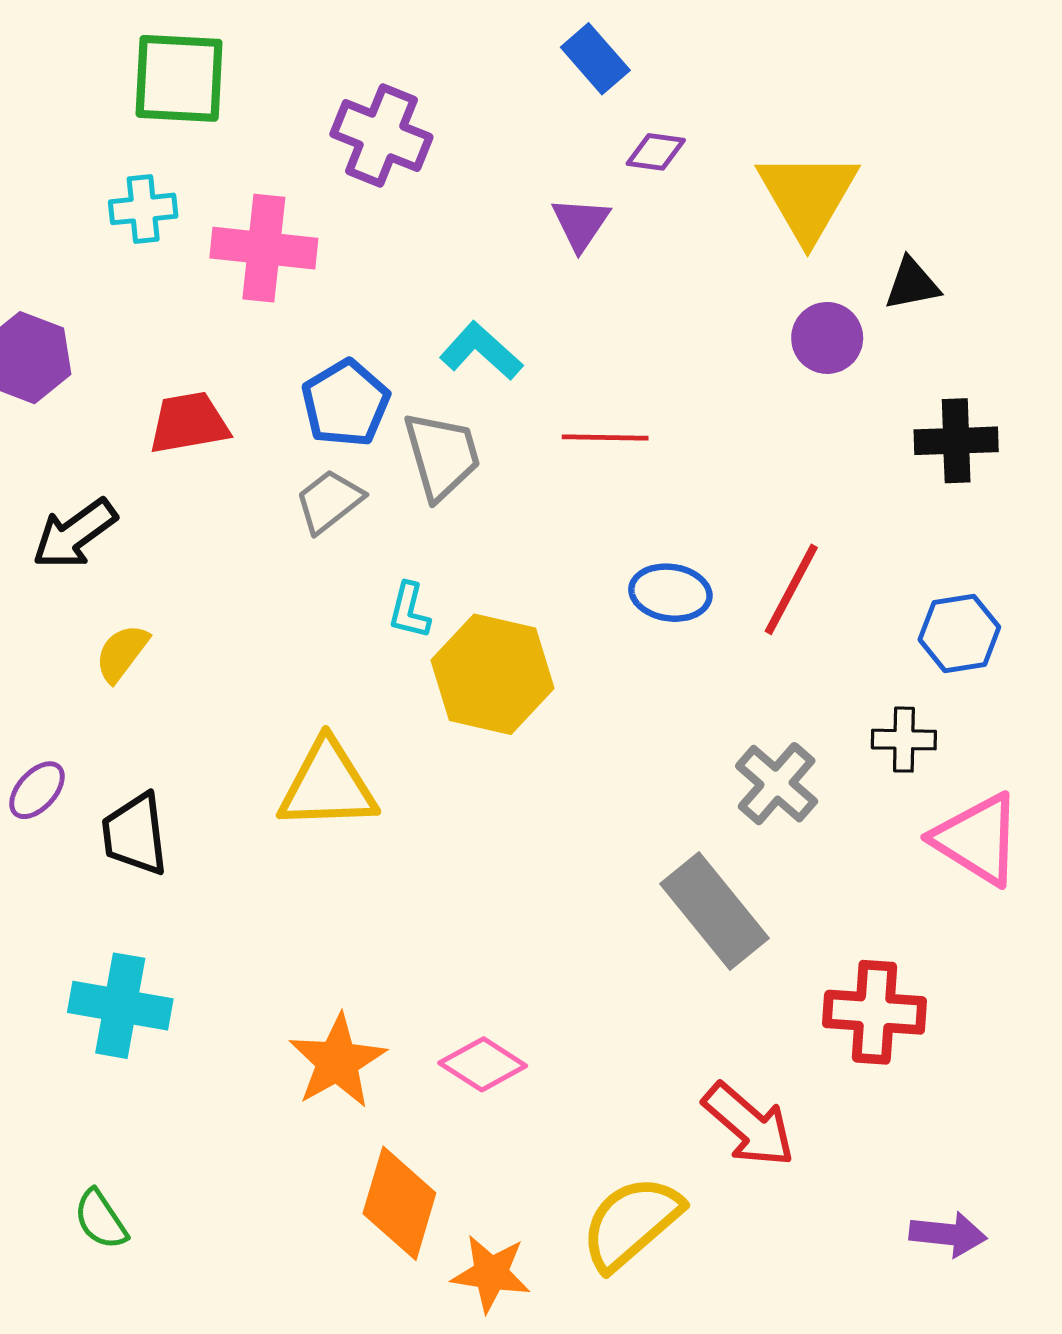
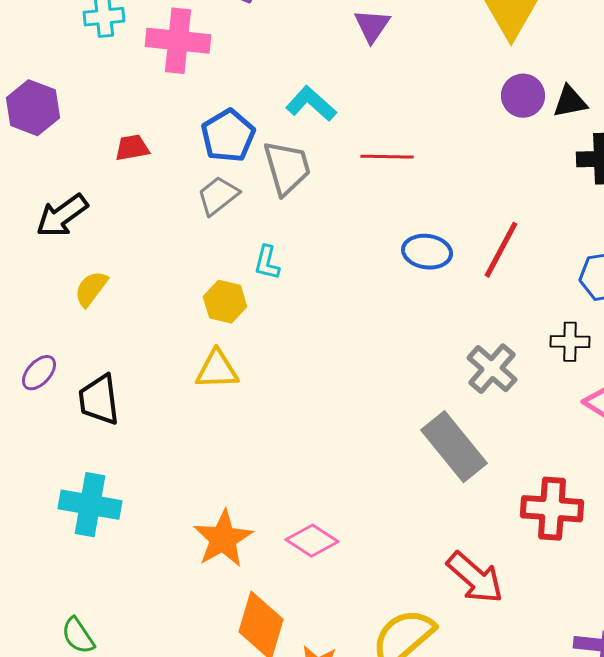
black triangle: (912, 284) -> (570, 102), moved
red trapezoid: (189, 423) -> (132, 148), size x0.7
yellow hexagon: (492, 674) -> (225, 302), moved, size x0.6
yellow triangle: (328, 785) -> (217, 370), size x0.7

